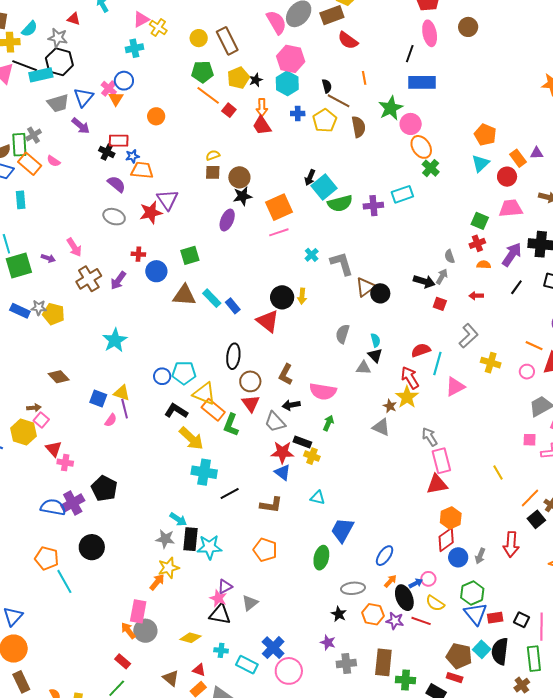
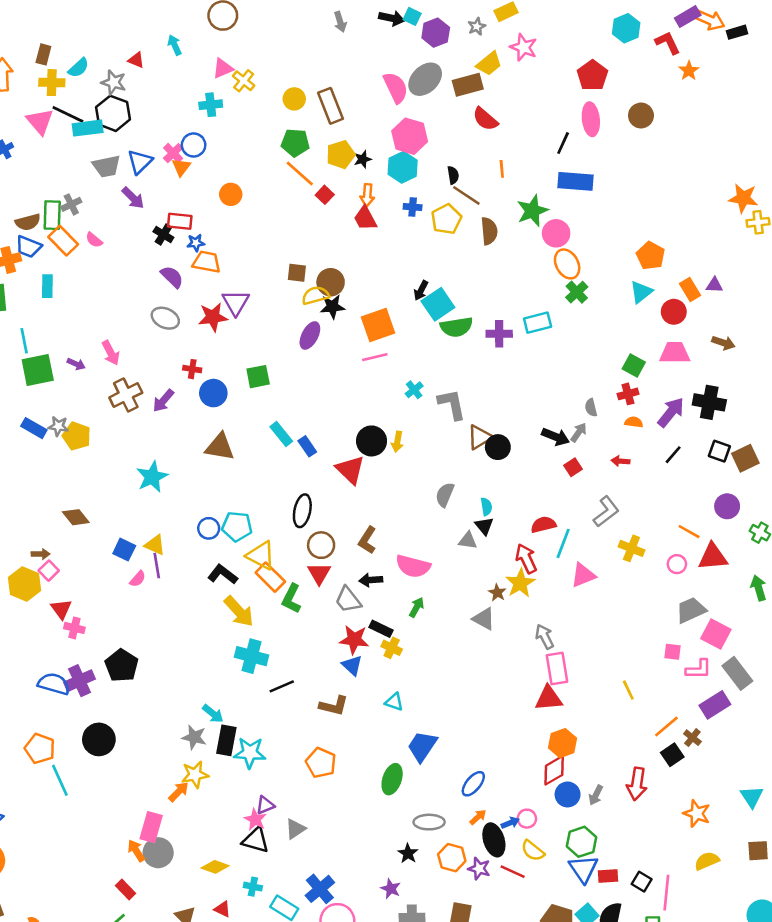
yellow semicircle: (213, 155) -> (315, 295), moved, size x1.5
brown triangle: (184, 295) -> (220, 447), moved
red square: (440, 304) -> (573, 467), turned 32

